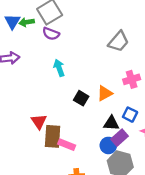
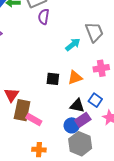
purple semicircle: (51, 34) -> (44, 17), moved, turned 70
gray trapezoid: (119, 41) -> (94, 32), turned -70
cyan arrow: (59, 68) -> (73, 44), moved, turned 63
black square: (81, 98) -> (53, 79), turned -32

